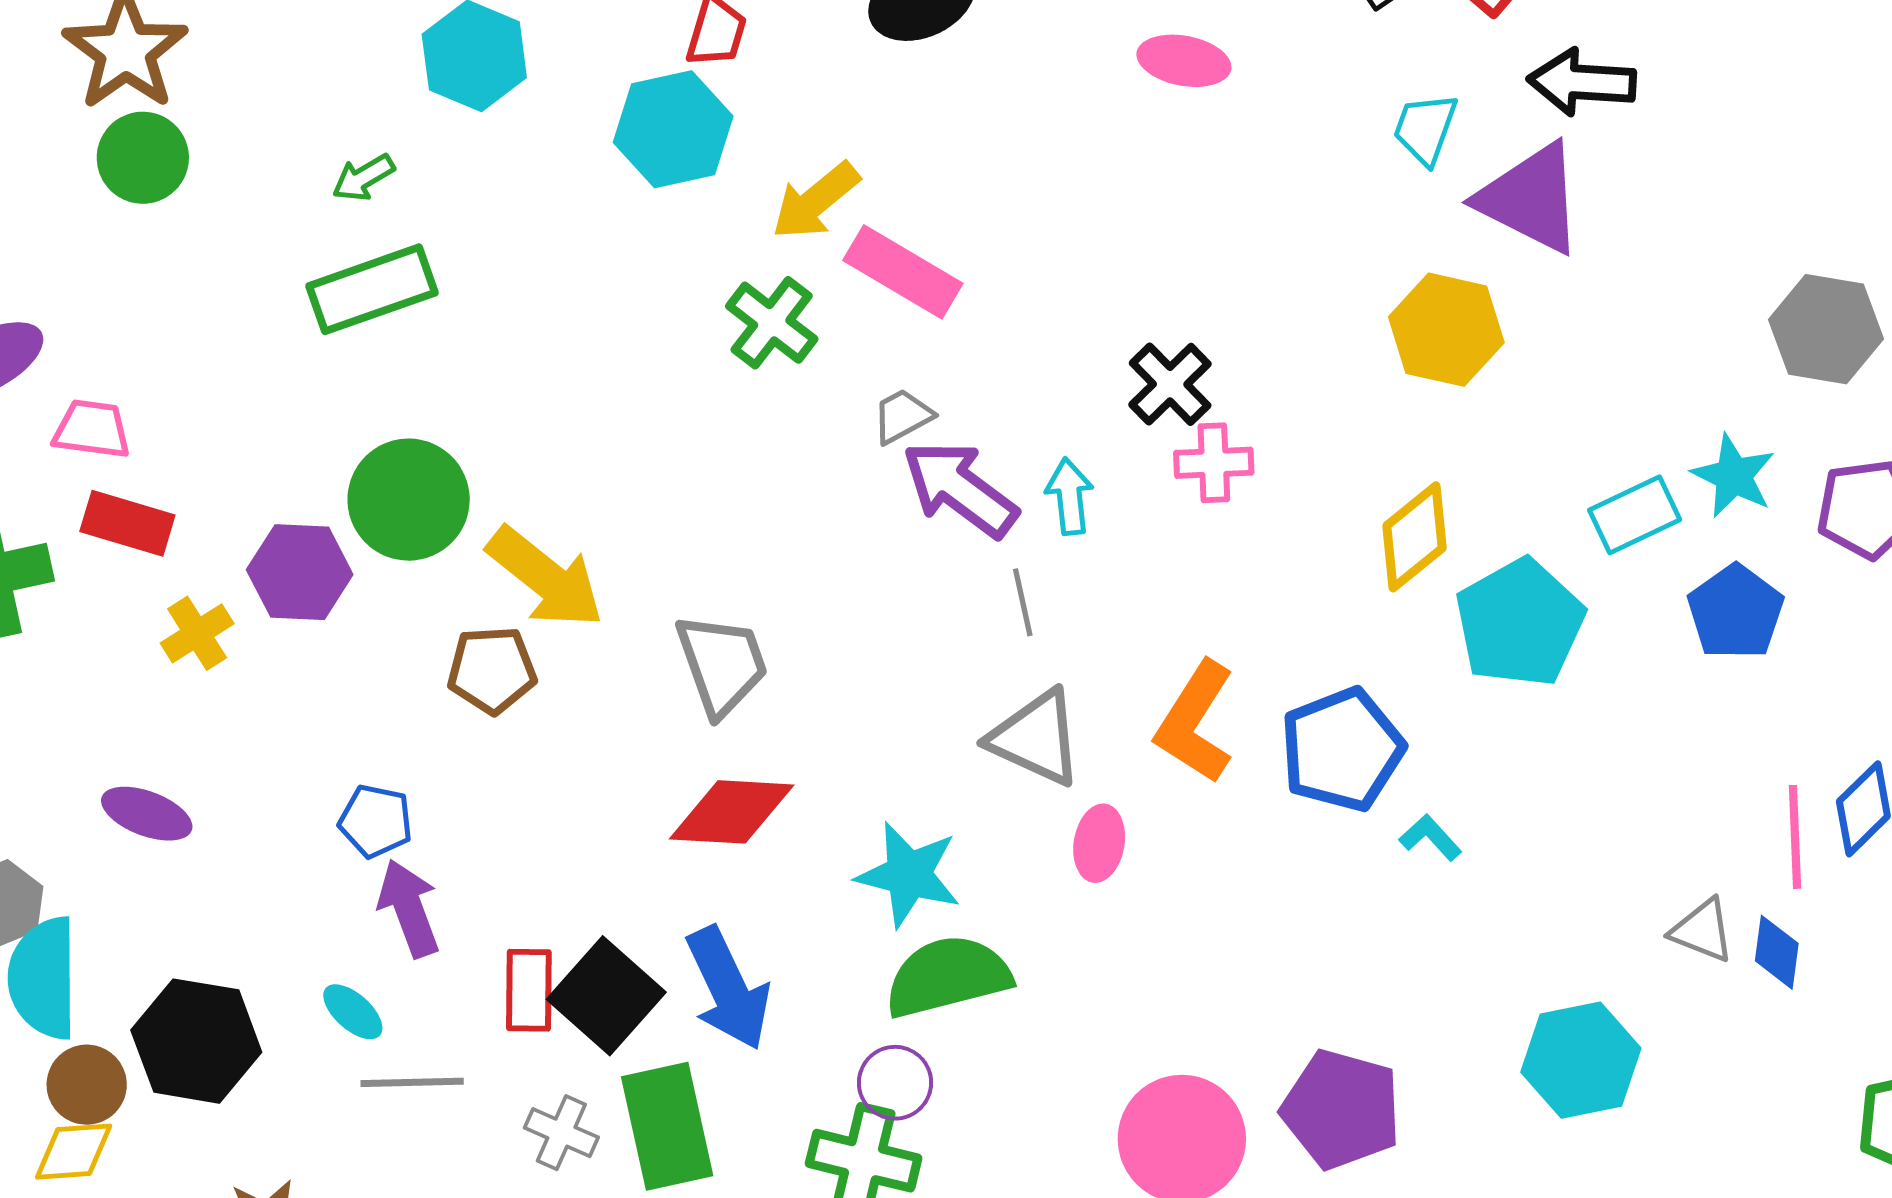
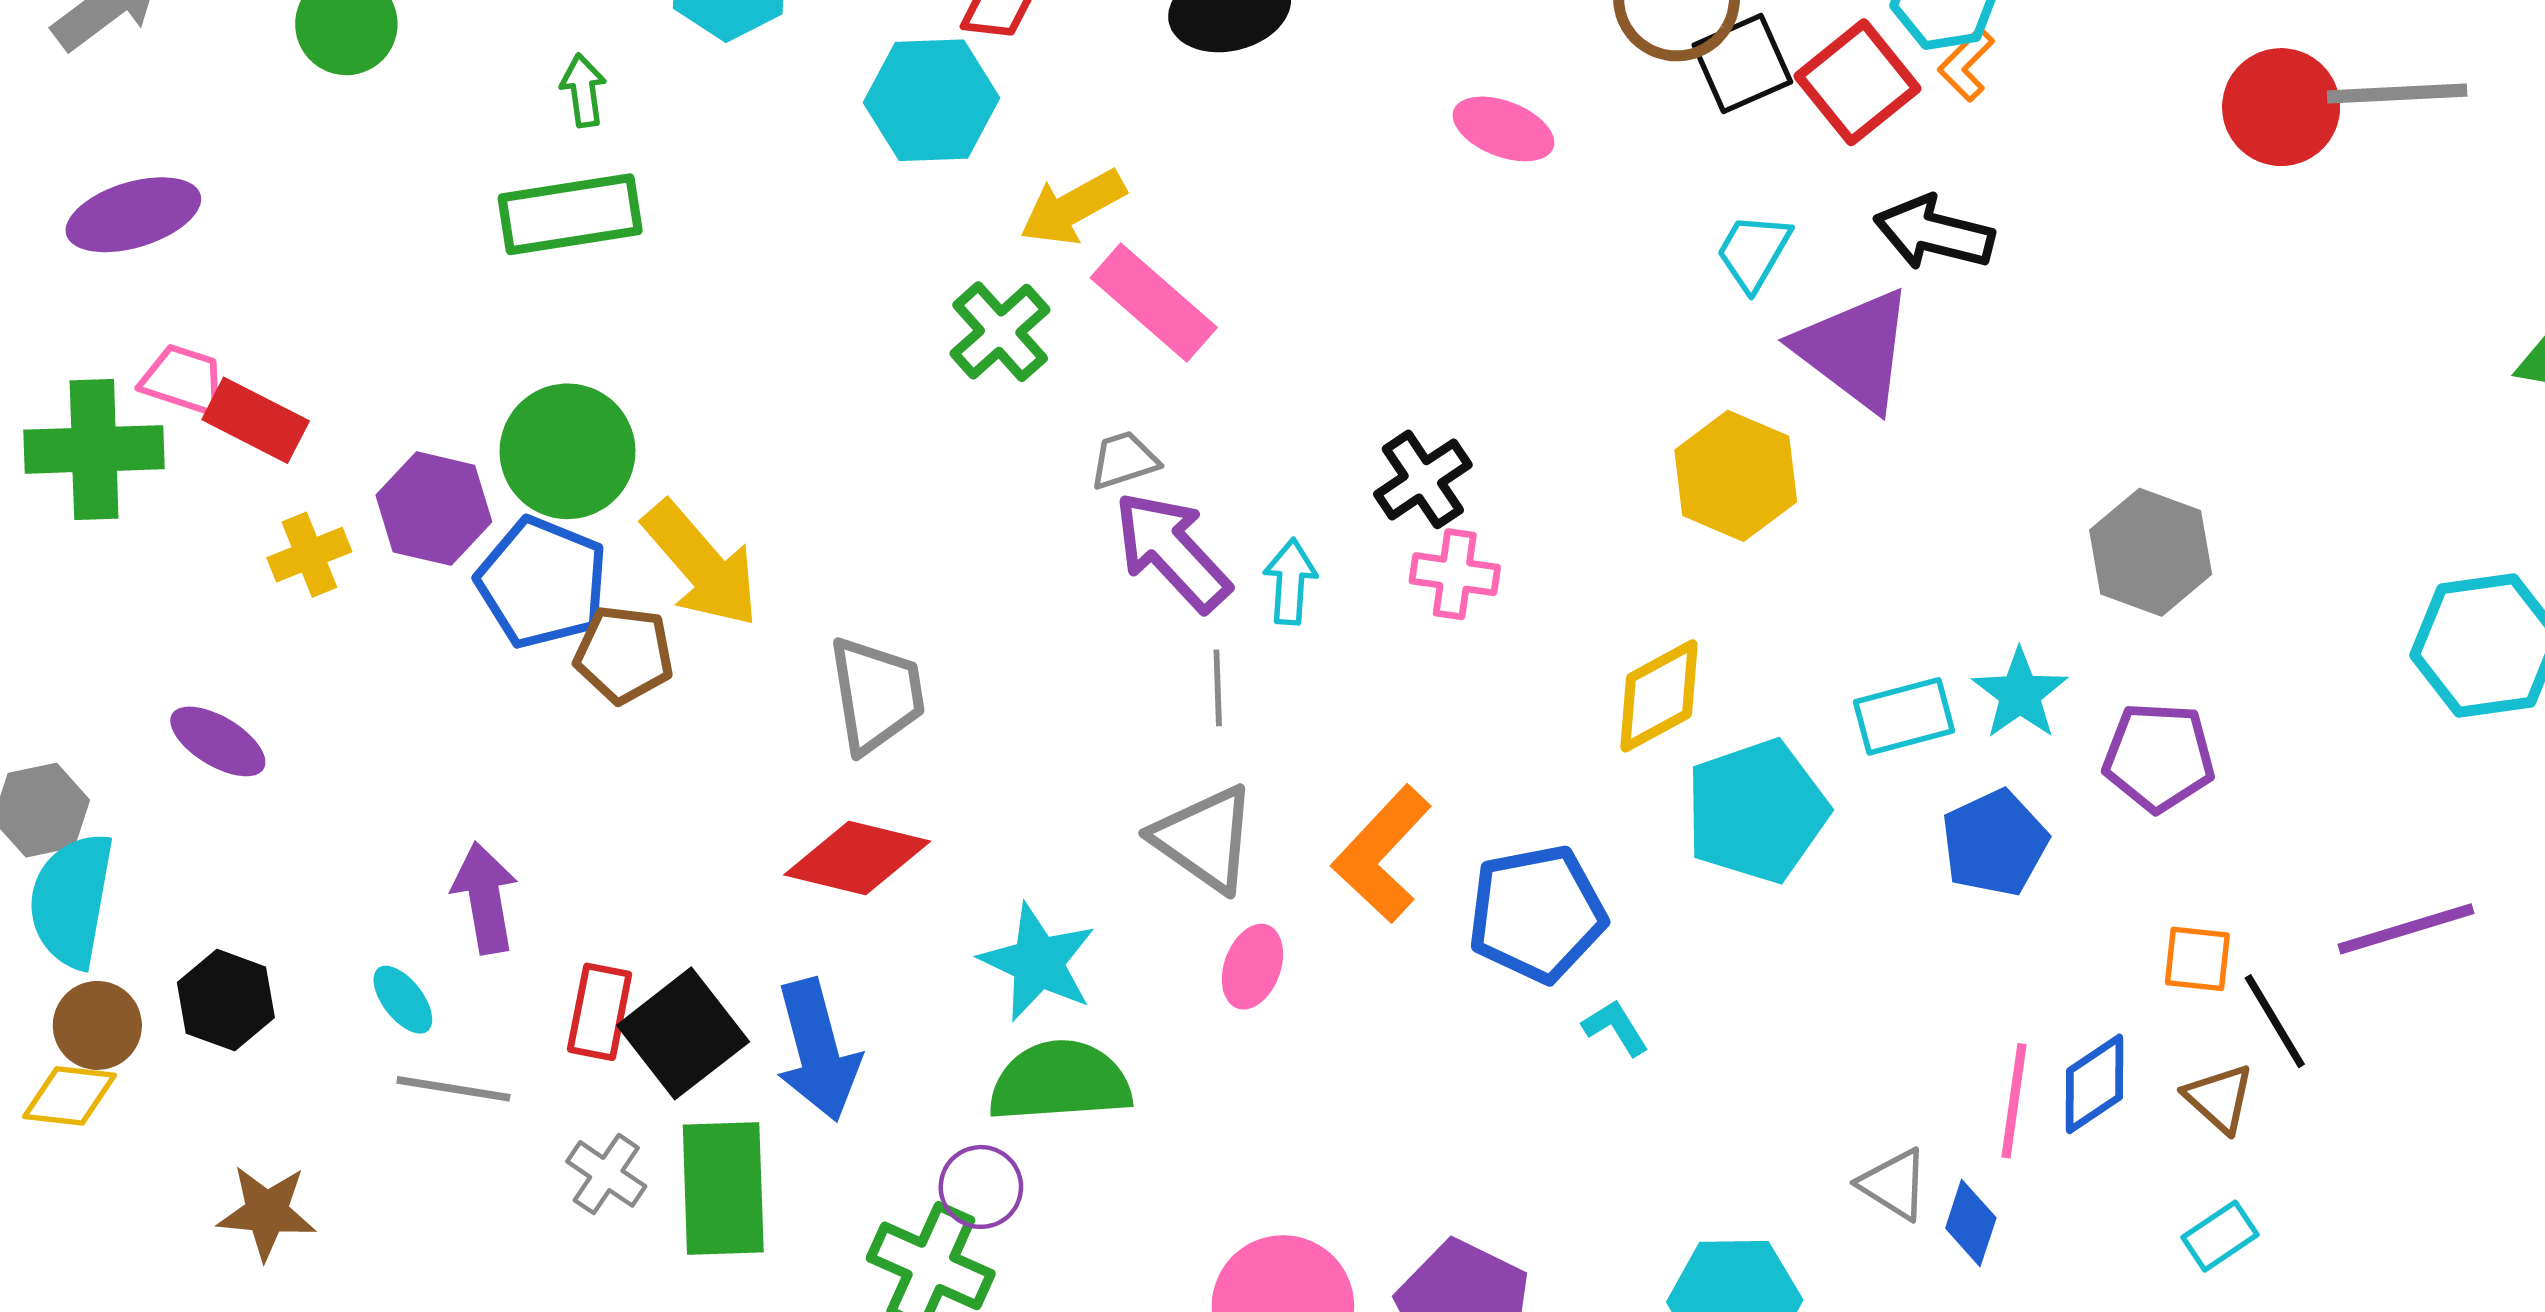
green arrow: (363, 178) -> (583, 90), turned 102
pink trapezoid: (92, 429) -> (183, 380), moved
blue pentagon: (376, 821) -> (542, 583), moved, size x1.6
black hexagon: (196, 1041) -> (226, 1000), size x0.7

